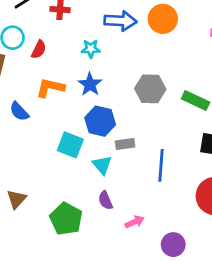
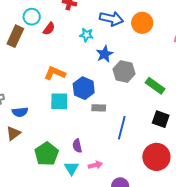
blue star: (90, 84) -> (105, 54), moved
orange L-shape: (50, 88) -> (55, 73), moved
blue semicircle: (19, 111) -> (20, 112), moved, turned -63
cyan square: (70, 145) -> (59, 101), turned -30
cyan triangle: (102, 165) -> (71, 168), moved

